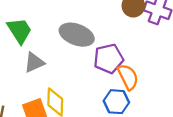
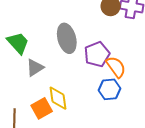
gray ellipse: (77, 35) -> (67, 38), turned 64

